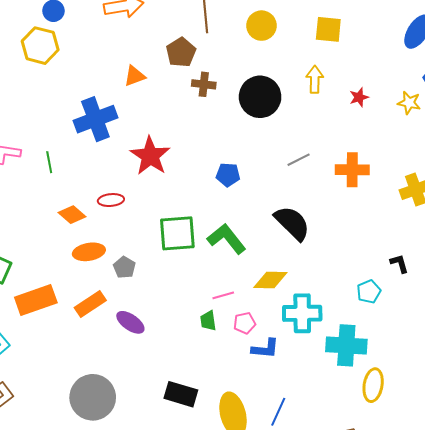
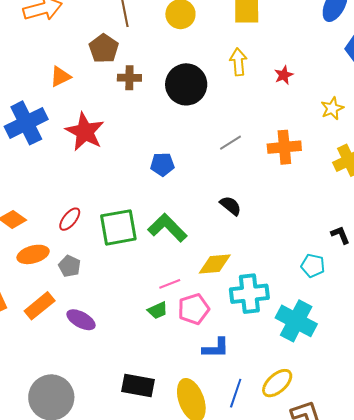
yellow star: (409, 103) -> (332, 108), moved, turned -30
red star: (150, 156) -> (85, 132), moved
red ellipse: (111, 200) -> (70, 219), moved, turned -40
black semicircle: (292, 223) -> (231, 206), size x0.6
cyan pentagon: (369, 292) -> (313, 266), turned -30
green trapezoid: (208, 321) -> (158, 310), turned -100
pink pentagon: (245, 323) -> (194, 309), size x1.4
cyan cross: (346, 345) -> (296, 321), turned 30
blue L-shape: (265, 349) -> (216, 348), moved
yellow ellipse: (373, 385) -> (277, 383), moved, turned 44

